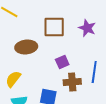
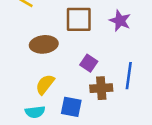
purple square: (62, 62) -> (89, 63), turned -32
yellow semicircle: (13, 79) -> (45, 84), moved

